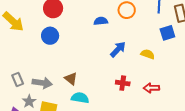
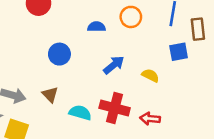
blue circle: (50, 36) -> (59, 54), moved
red cross: (123, 83) -> (115, 108), size x1.6
cyan semicircle: (80, 98) -> (80, 113), moved

